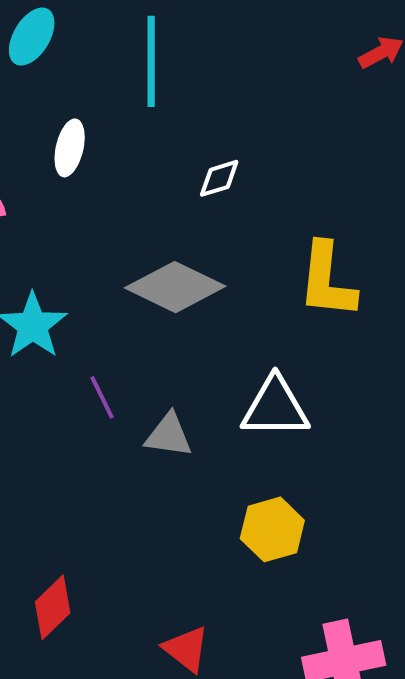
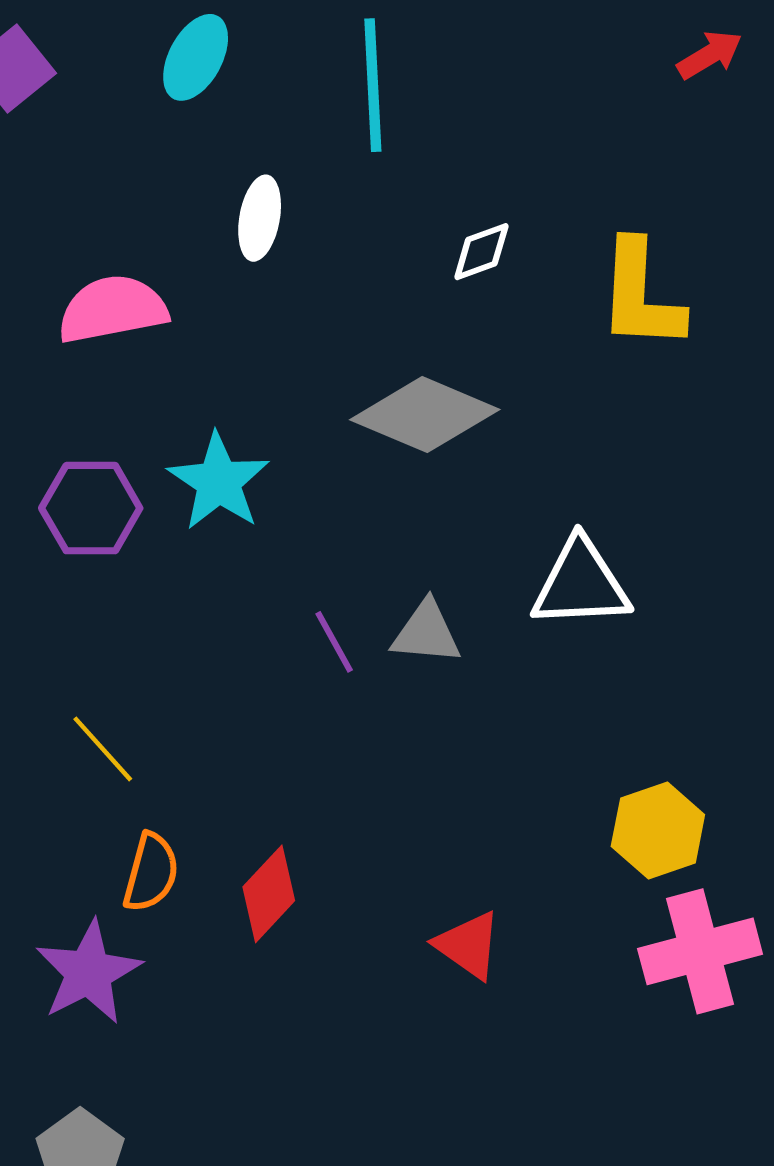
yellow L-shape: (327, 280) -> (641, 295), moved
purple line: (102, 397) -> (334, 642), moved
yellow hexagon: (272, 529) -> (658, 830), moved

